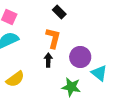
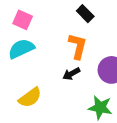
black arrow: (48, 60) -> (71, 74), turned -120

